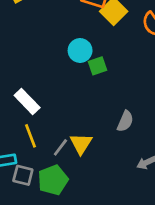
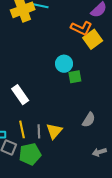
yellow line: (30, 136) -> (22, 129), moved
gray line: (60, 147) -> (39, 131), turned -48

